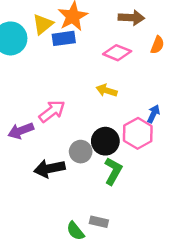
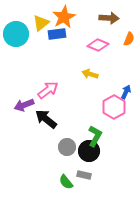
black circle: (105, 141) -> (89, 151), moved
gray circle: (81, 152) -> (67, 147), moved
black arrow: (49, 168) -> (46, 119), moved, turned 50

